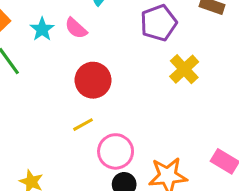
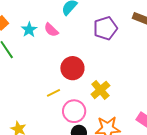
yellow cross: (184, 69) -> (100, 90), moved
red circle: (93, 80) -> (72, 68), moved

